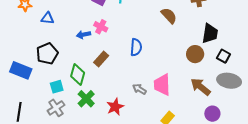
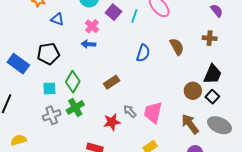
pink cross: (101, 27) -> (92, 26), moved
blue semicircle: (136, 47) -> (143, 53), moved
black square: (223, 56) -> (212, 97), moved
brown rectangle: (101, 59) -> (112, 82), moved
red star: (115, 107) -> (112, 122), moved
gray cross: (56, 108) -> (52, 115), moved

